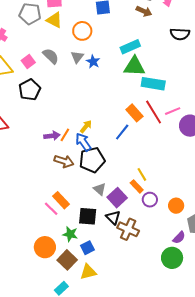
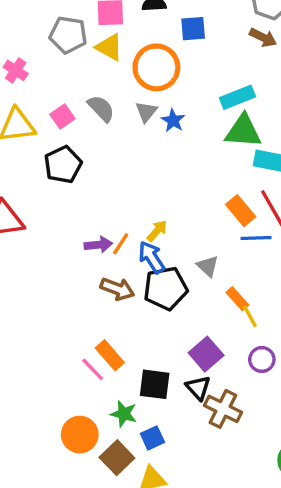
orange circle: (82, 31) -> (156, 67), size x1.4
blue line: (122, 132) -> (256, 238), moved, turned 48
orange rectangle: (137, 186) -> (237, 299), moved
gray triangle: (100, 189) -> (208, 266), moved

